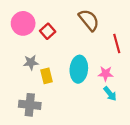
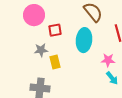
red square: (48, 31) -> (55, 30), moved, turned 32
cyan ellipse: (79, 69) -> (84, 40), moved

